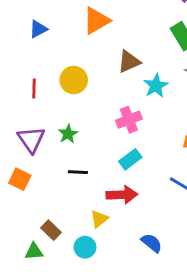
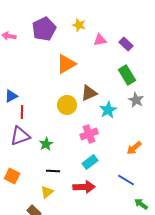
blue triangle: (38, 29) -> (11, 96), moved
yellow circle: (74, 80) -> (67, 105), moved
purple triangle: (31, 140) -> (20, 136), moved, turned 45
yellow triangle: (99, 219) -> (47, 192), moved

